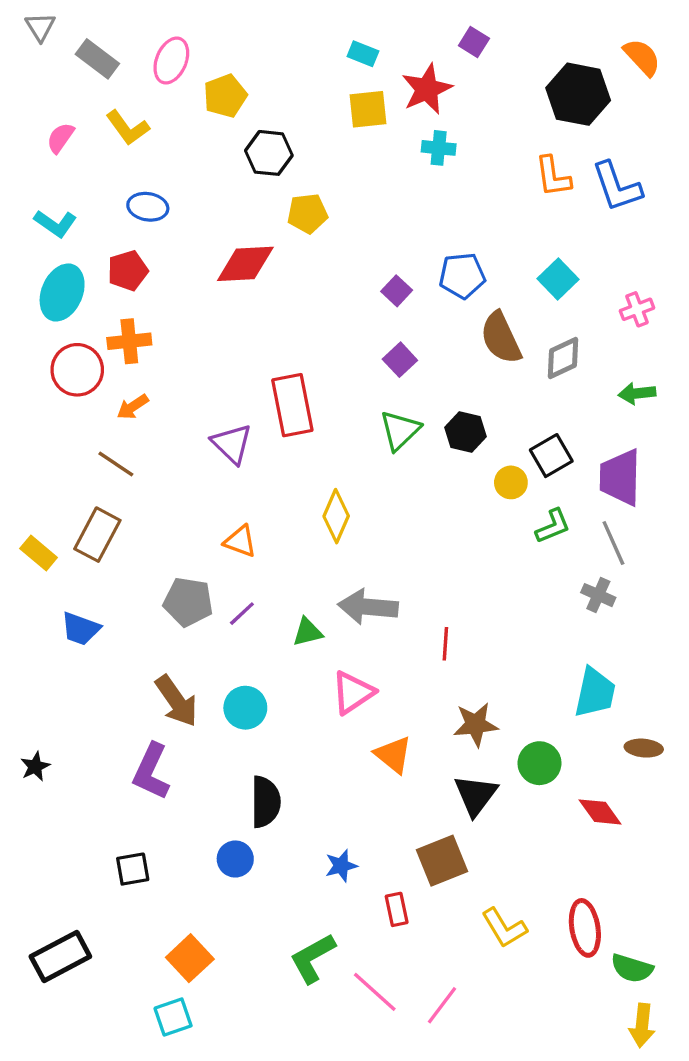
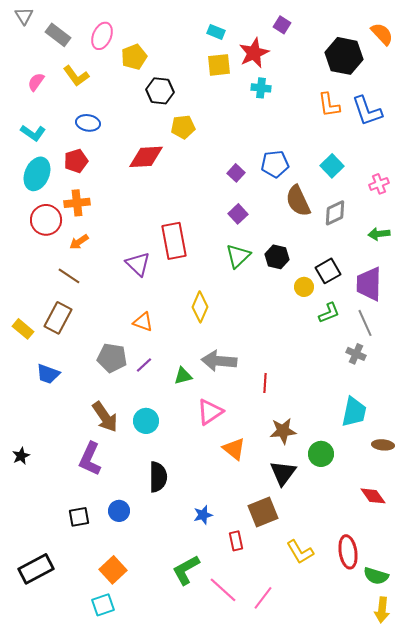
red diamond: (600, 812) -> (373, 496), moved
blue circle: (235, 859) -> (119, 511), moved

